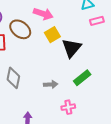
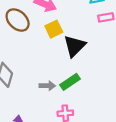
green rectangle: (82, 78) -> (70, 82), moved

